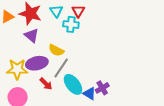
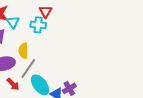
cyan triangle: (56, 11) -> (13, 22), moved
yellow semicircle: (56, 50) -> (23, 51), turned 63

